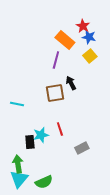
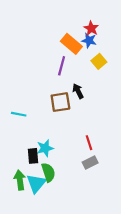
blue star: (89, 37) -> (89, 41), moved
red line: (60, 129) -> (89, 143), moved
cyan triangle: (19, 179) -> (36, 183), moved
green semicircle: (44, 182) -> (48, 172), moved, turned -84

